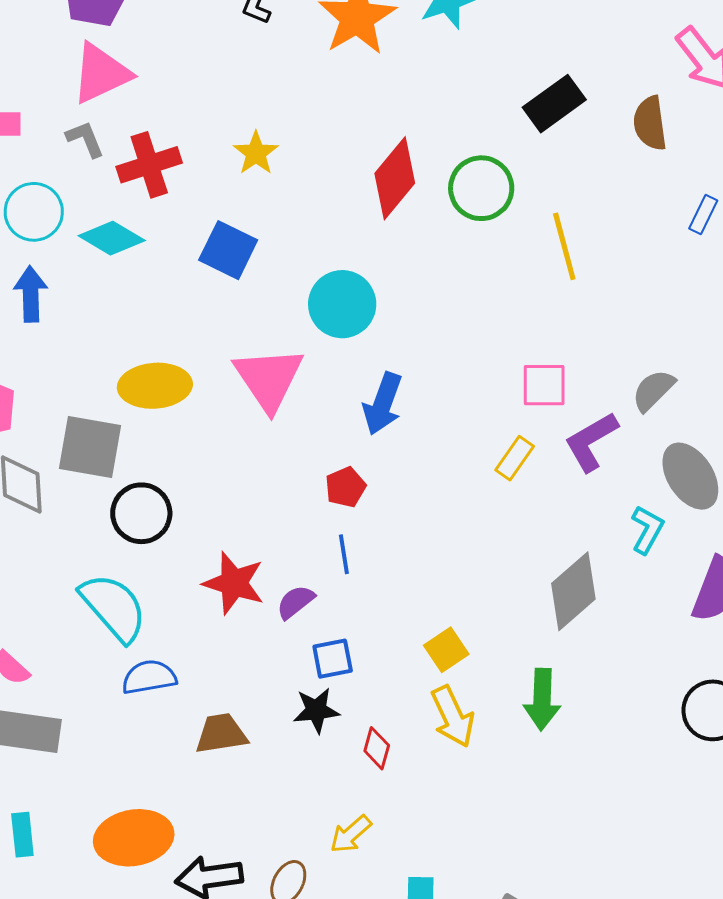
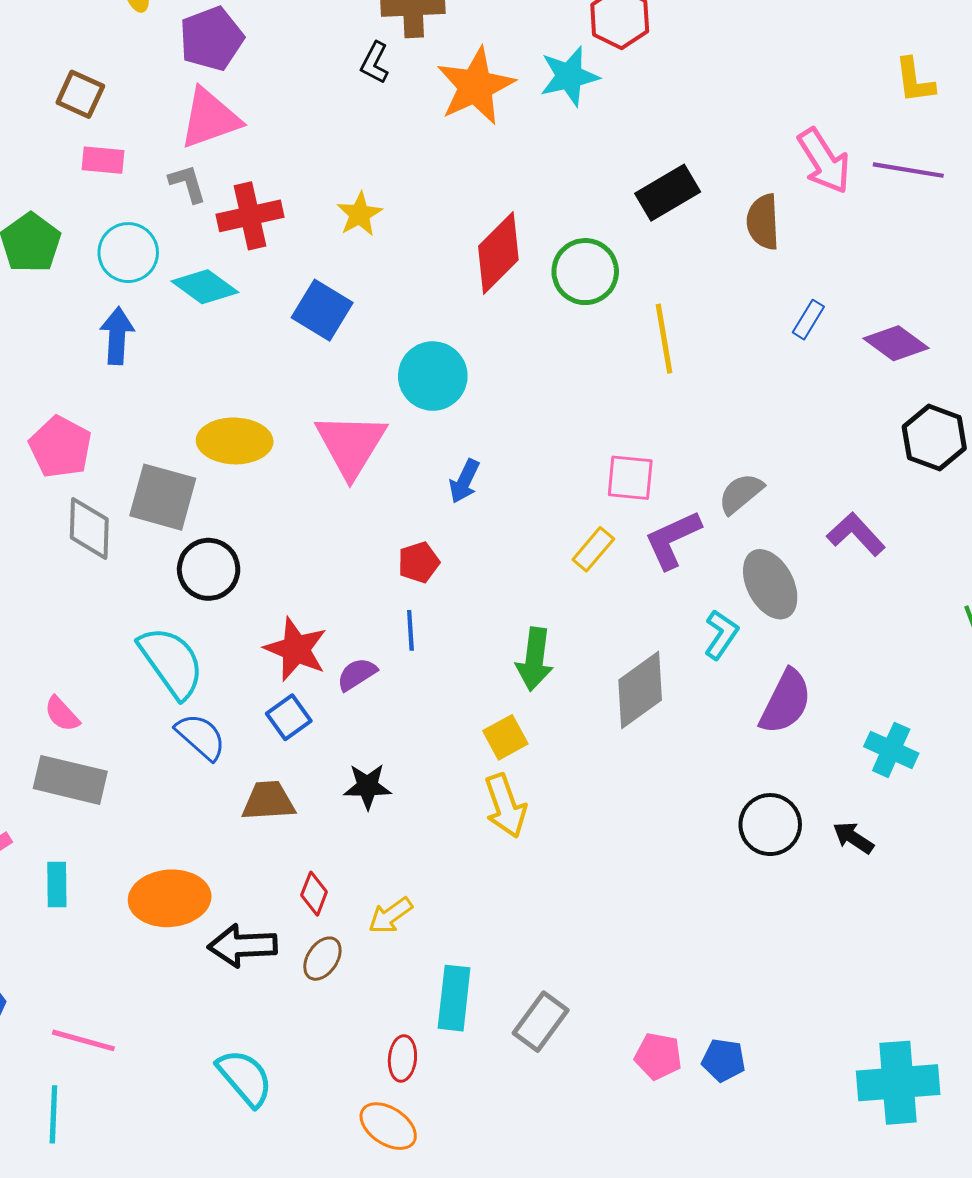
blue arrow: (383, 404) -> (464, 481), size x0.7
blue square: (333, 659) -> (289, 717), moved, turned -30
blue semicircle: (149, 677) -> (201, 737), turned 46
green arrow: (542, 699) -> (535, 659), moved
red diamond: (377, 748) -> (314, 894), moved

